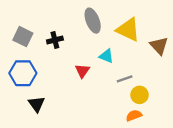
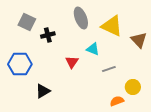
gray square: (23, 37) -> (27, 22), moved
yellow circle: (140, 95) -> (133, 87), moved
black triangle: (37, 104) -> (43, 91), moved, turned 35

